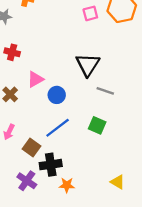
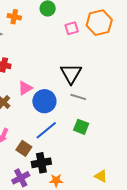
gray line: (105, 91) -> (78, 97), moved
blue circle: (57, 95) -> (44, 101), size x1.5
purple cross: (27, 181) -> (21, 178), turned 30

